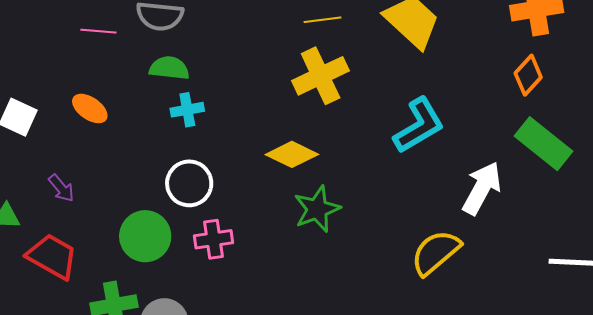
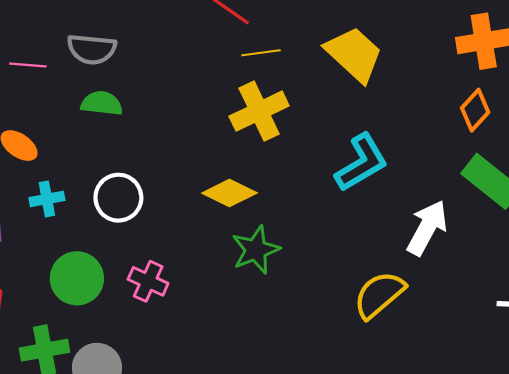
cyan cross: (187, 110) -> (47, 199), moved
white circle: (189, 183) -> (118, 198), moved
pink cross: (214, 239) -> (148, 281), turned 33

